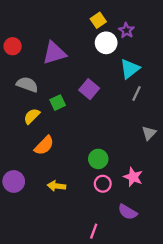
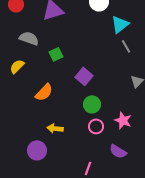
purple square: (89, 89) -> (84, 76), moved
gray line: (137, 94) -> (126, 46), turned -56
yellow semicircle: (32, 116) -> (17, 66), moved
purple circle: (14, 181) -> (37, 150), moved

